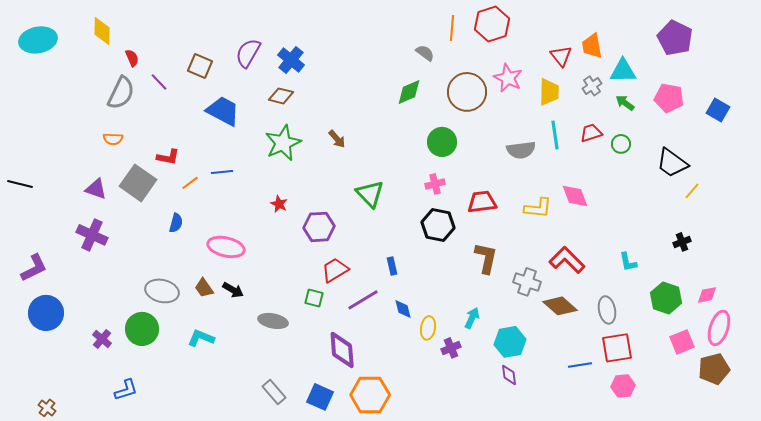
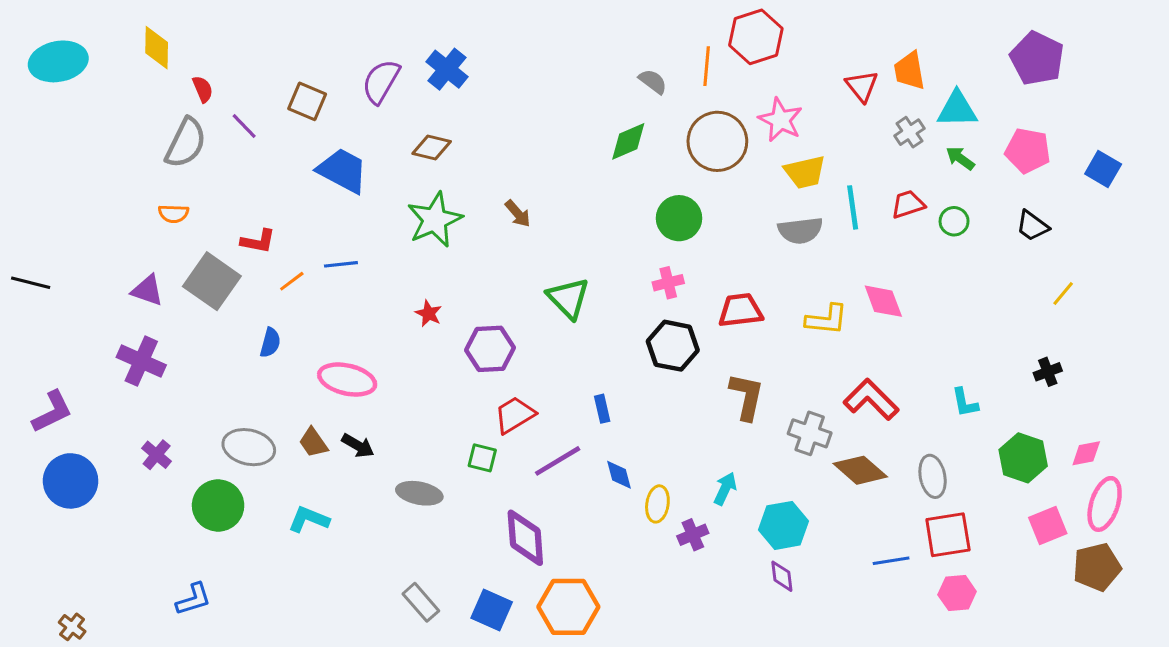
orange line: (452, 28) -> (707, 66), moved
blue cross: (291, 60) -> (447, 69), moved
yellow trapezoid: (549, 92) -> (805, 172), moved, turned 76
black trapezoid: (672, 163) -> (1032, 226), moved, size x0.7
purple cross: (102, 339) -> (157, 455), moved

